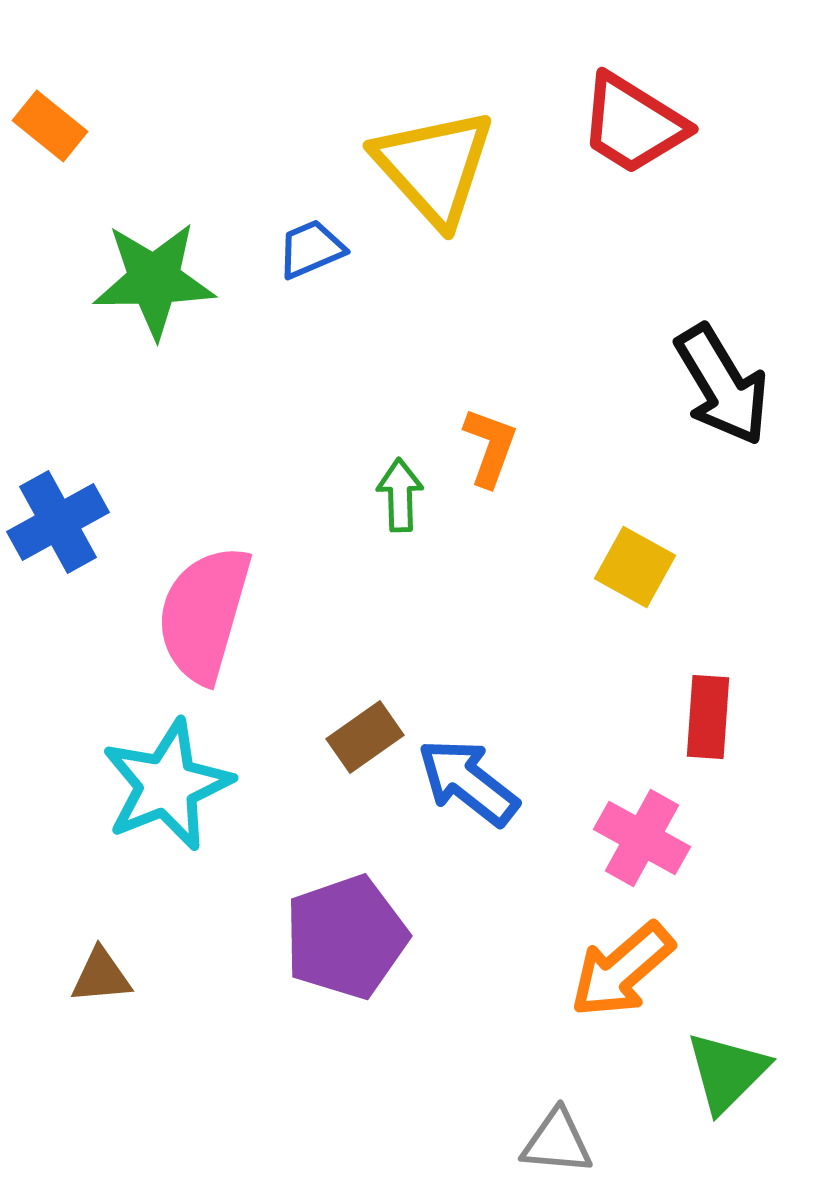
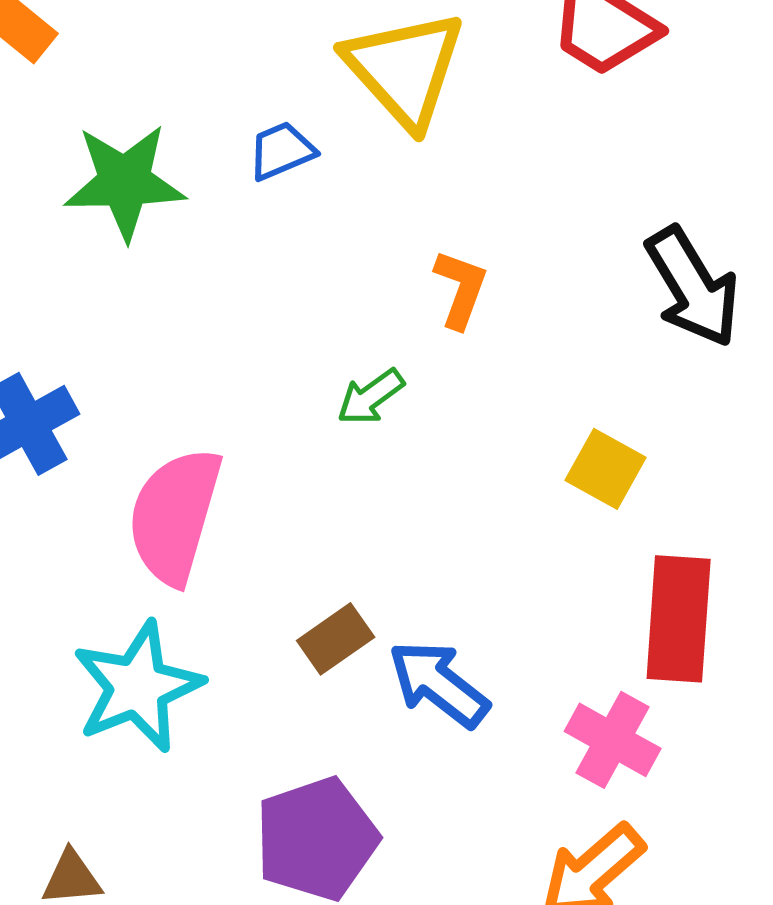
orange L-shape: (490, 447) -> (461, 289), moved
green arrow: (400, 495) -> (371, 397), turned -124
red rectangle: (708, 717) -> (679, 619), size x1.5

